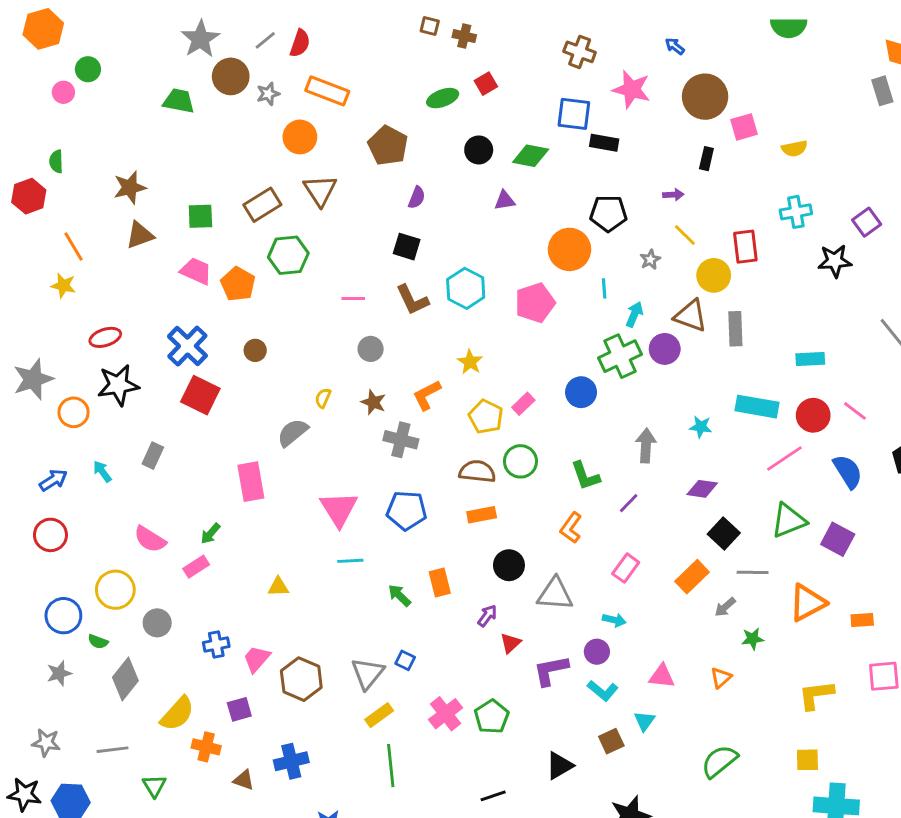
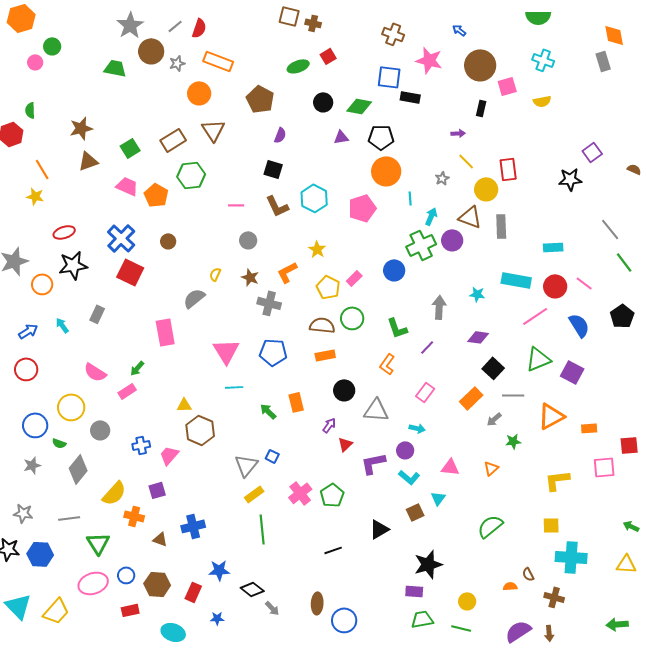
brown square: (430, 26) -> (289, 16), size x1.5
cyan cross: (796, 212) -> (543, 60), moved, turned 30
black pentagon: (608, 213) -> (381, 137), moved
green square: (200, 216) -> (130, 148), turned -30
brown hexagon: (301, 679) -> (200, 430), moved
green triangle: (154, 786) -> (98, 543), size x1.4

